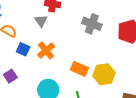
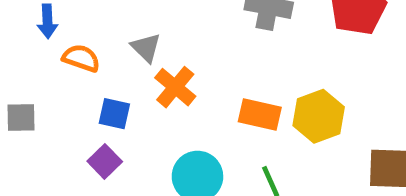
gray triangle: (41, 21) -> (146, 48), moved
blue square: (23, 49) -> (114, 114), moved

